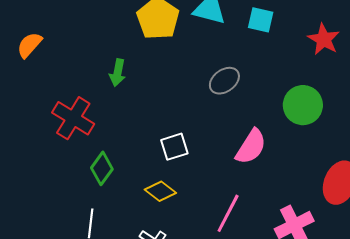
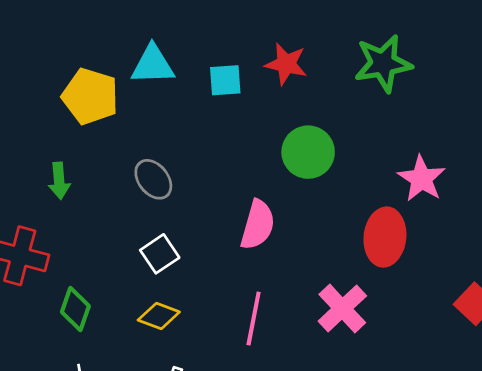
cyan square: (261, 20) -> (225, 80), moved
red star: (324, 39) -> (286, 64), moved
gray ellipse: (224, 81) -> (153, 179), moved, turned -76

